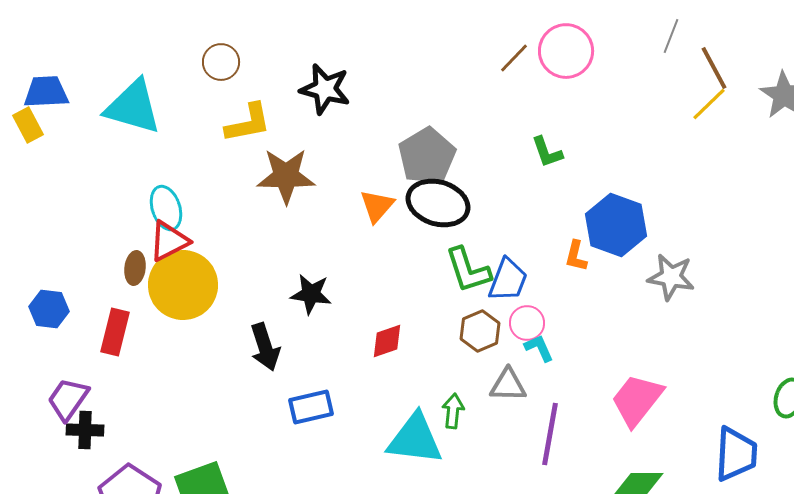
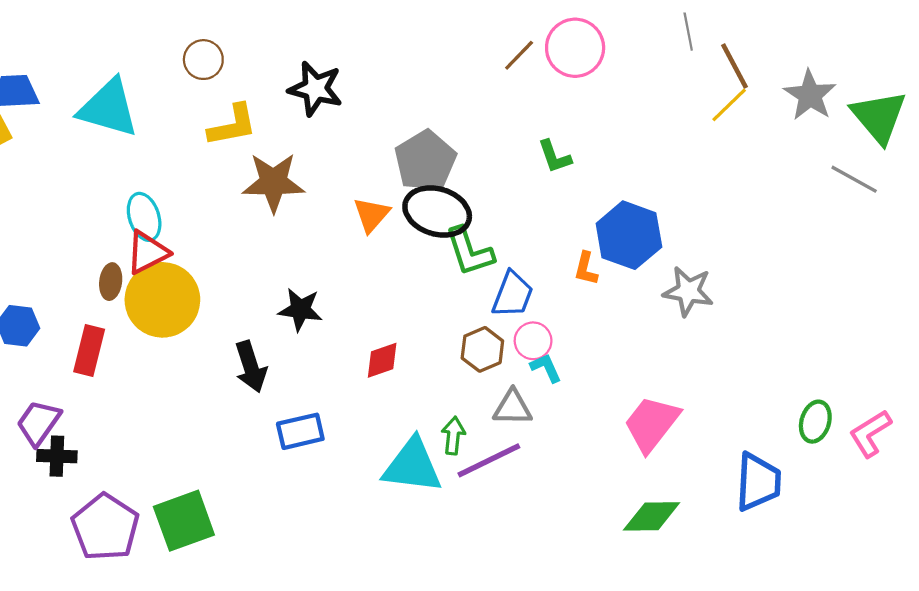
gray line: (671, 36) -> (688, 32), turned -32
green L-shape: (468, 270) -> (469, 251), moved
purple line: (550, 434) -> (489, 460), moved, turned 54

